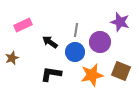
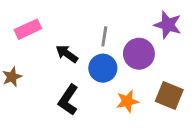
black L-shape: (51, 74) -> (68, 100), turned -65
orange star: (92, 75) -> (127, 101), size x0.7

